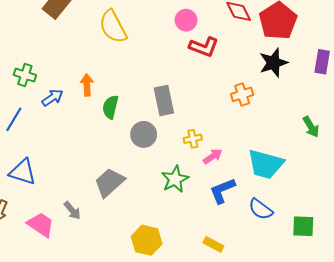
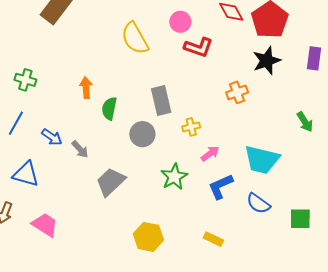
yellow semicircle: (113, 27) -> (135, 38), moved
blue arrow: (52, 98) -> (52, 137), moved, turned 70
yellow cross: (193, 139) -> (191, 127), moved
gray arrow: (72, 210) -> (80, 149), moved

